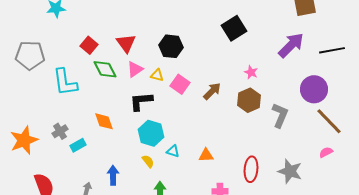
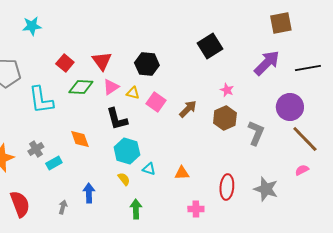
green diamond: (105, 69) -> (81, 87), turned -60
black L-shape: (141, 101) -> (117, 119), turned -100

